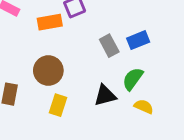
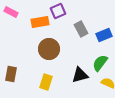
gray rectangle: (109, 46) -> (81, 29), moved
brown circle: (48, 71) -> (49, 49), moved

